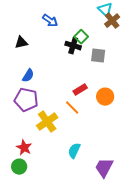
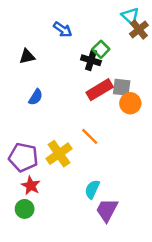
gray square: (98, 56) -> (122, 87), moved
red rectangle: (80, 90) -> (100, 90), moved, size x1.5
orange circle: (105, 97) -> (130, 103), moved
purple pentagon: (26, 100) -> (23, 157), moved
purple trapezoid: (104, 168) -> (107, 210), moved

